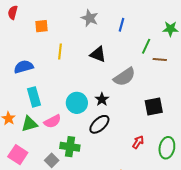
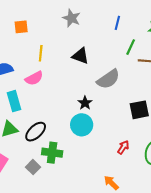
blue line: (122, 25) -> (117, 23), moved
cyan circle: (77, 103) -> (82, 125), moved
pink semicircle: (52, 121) -> (34, 78), moved
black ellipse: (99, 124) -> (36, 132), moved

